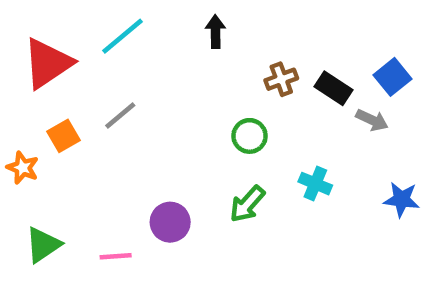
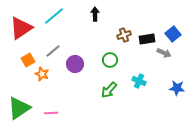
black rectangle: (333, 88) -> (147, 39), turned -42
orange star: (23, 168) -> (42, 74), moved
purple circle: (170, 222) -> (75, 64), moved
green triangle: (43, 245) -> (19, 108), size x1.4

